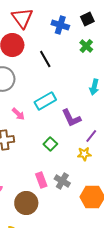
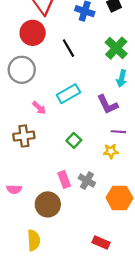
green cross: (86, 46) -> (116, 48), moved, size x1.5
purple L-shape: (71, 118) -> (108, 105), moved
purple line: (91, 136) -> (118, 132), turned 56

